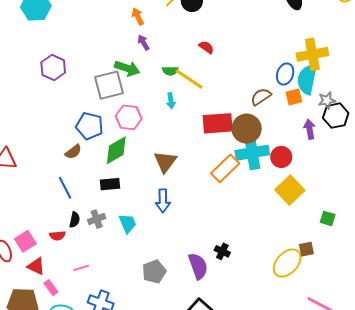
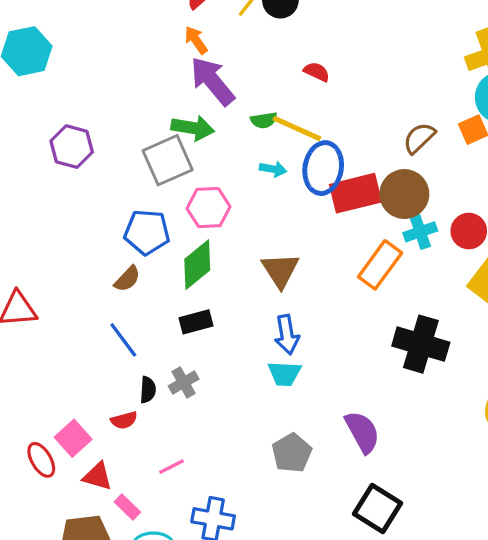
purple arrow: (143, 42) -> (212, 81), size x2.0
blue ellipse: (285, 74) -> (323, 168), moved, size x1.4
cyan arrow: (171, 101) -> (273, 169), turned -63
cyan cross: (252, 153) -> (420, 232), size x0.6
cyan trapezoid: (128, 223) -> (285, 374), moved, turned 125
black cross: (222, 251) -> (421, 344), moved, size x2.0

